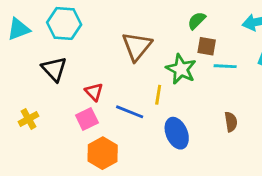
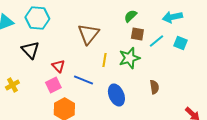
cyan line: (225, 66) -> (156, 41), moved, turned -42
green star: (181, 69) -> (129, 58), moved, turned 30
yellow line: (158, 95) -> (104, 60), moved

